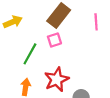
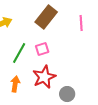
pink square: (54, 40) -> (42, 49), moved

